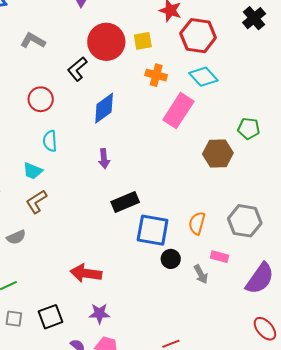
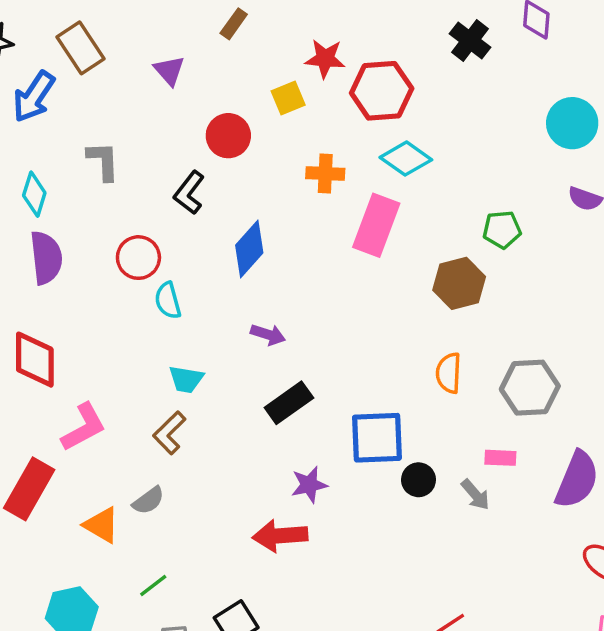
gray L-shape: (33, 41) -> (103, 161), turned 70
yellow square: (143, 41) -> (288, 98), moved
red circle: (106, 42) -> (228, 136), size x0.7
cyan semicircle: (50, 141) -> (168, 301), moved
purple arrow: (104, 159) -> (268, 335), turned -54
cyan trapezoid: (33, 171) -> (186, 379), moved
black rectangle: (125, 202) -> (289, 403), moved
orange semicircle: (197, 223) -> (449, 373), moved
purple star: (99, 314) -> (309, 485), moved

